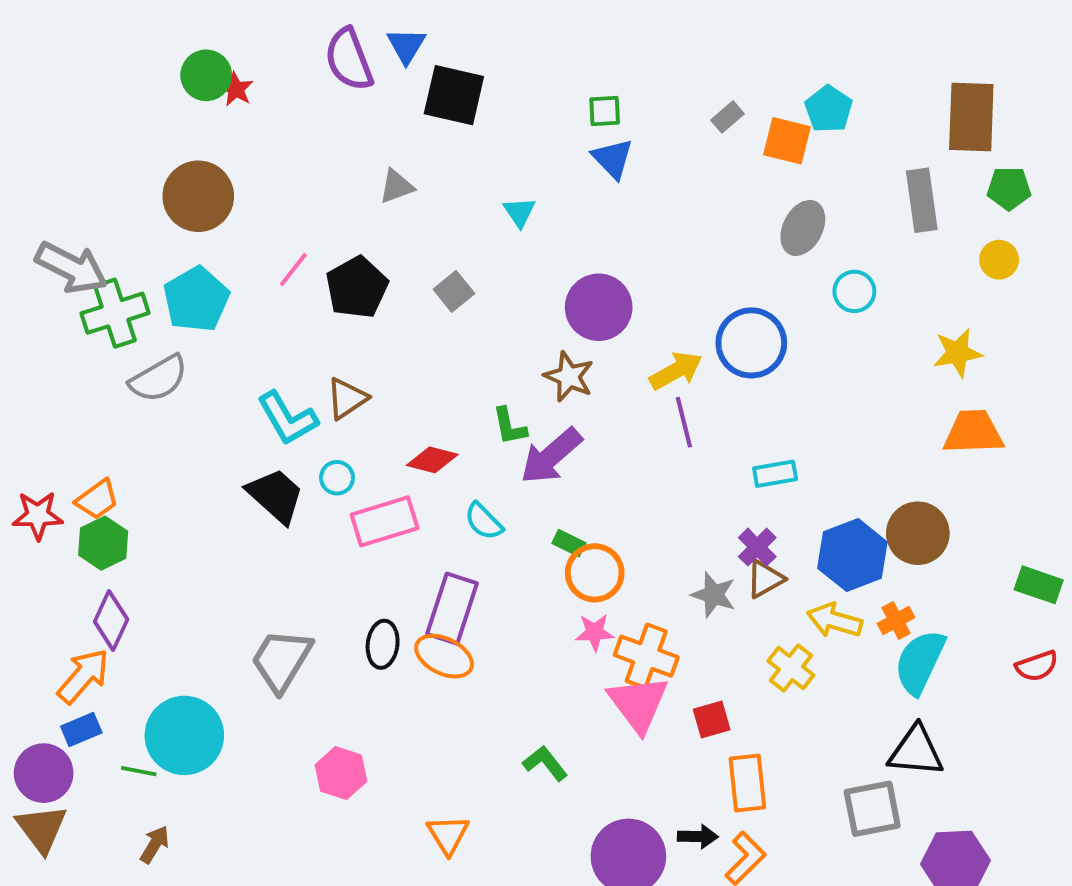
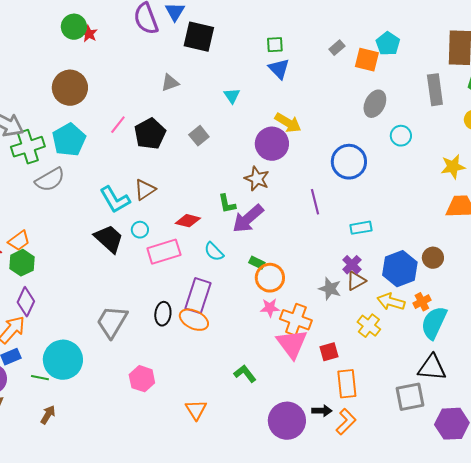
yellow arrow: (676, 371) -> (288, 123), moved, turned 60
brown circle: (918, 533) -> (433, 258), size x0.7

